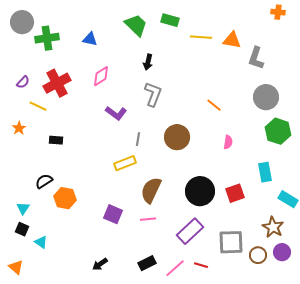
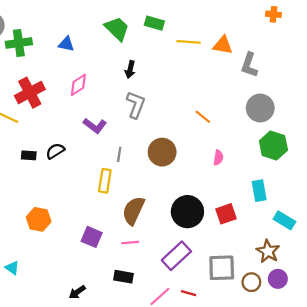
yellow rectangle: (125, 163) -> (105, 181), turned -60
black semicircle: (44, 181) -> (55, 151), moved
black rectangle: (147, 263) -> (124, 277), moved, turned 36

